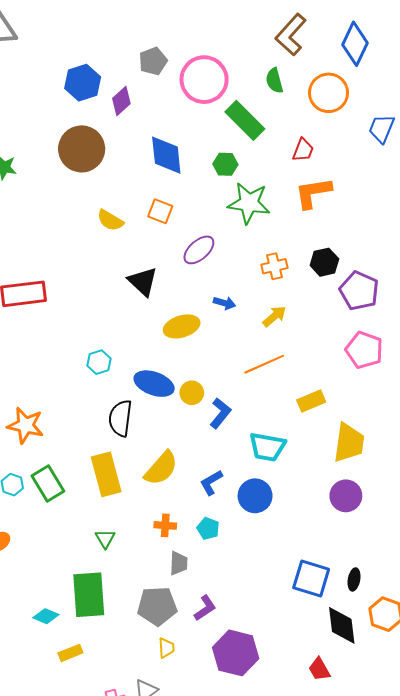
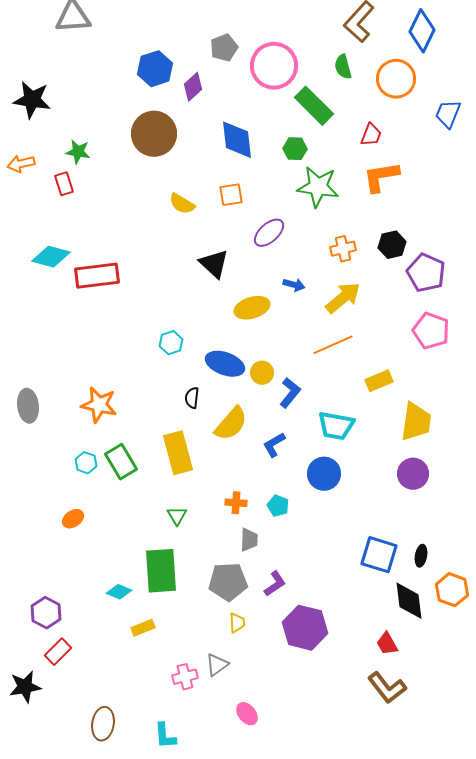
orange square: (160, 211) -> (231, 195), turned -30
yellow arrow: (274, 316) -> (343, 298), size x1.5
black semicircle: (120, 418) -> (192, 398), size x0.6
yellow semicircle: (161, 468) -> (231, 424), moved
blue L-shape: (211, 483) -> (274, 445), moved

